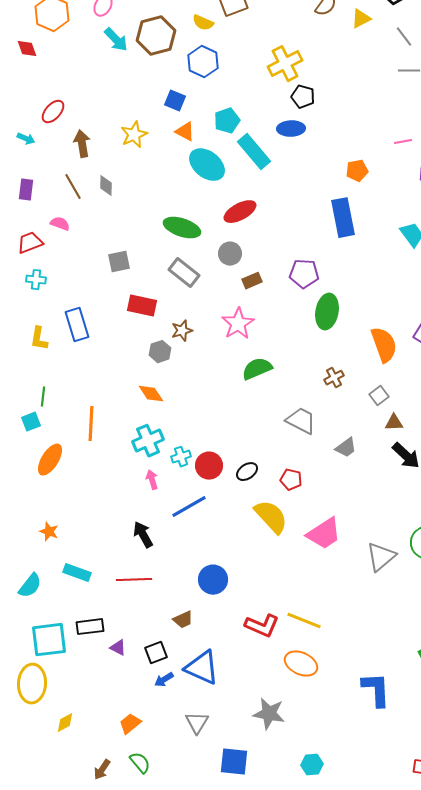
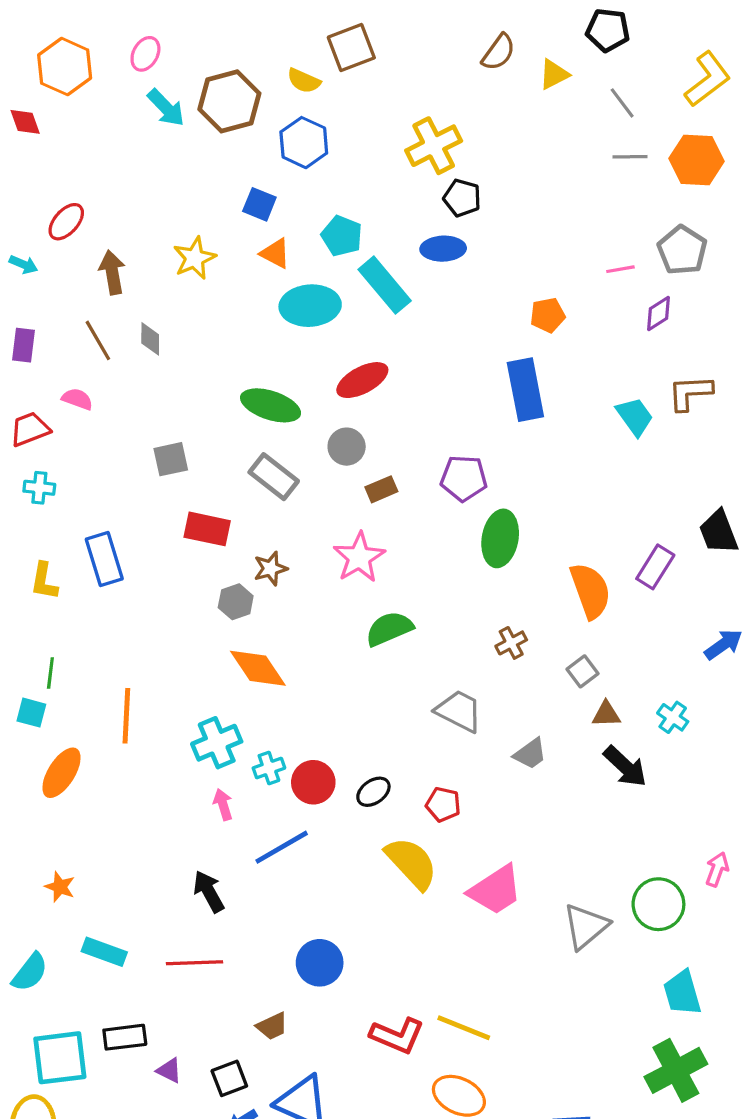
cyan pentagon: (227, 121) -> (342, 236), turned -30
cyan ellipse: (207, 165) -> (310, 306), turned -42
orange diamond: (151, 394) -> (258, 668), moved, size x1.4
cyan square: (31, 422) -> (31, 713), turned 36

